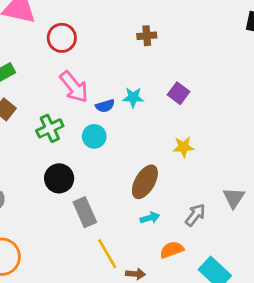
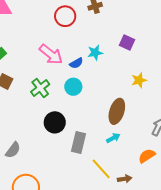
red circle: (62, 38) -> (65, 16), moved
gray rectangle: (85, 212) -> (79, 143), turned 50
cyan arrow: (150, 218) -> (113, 138), moved

